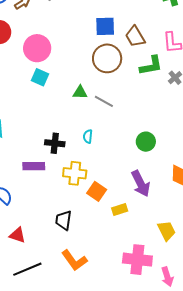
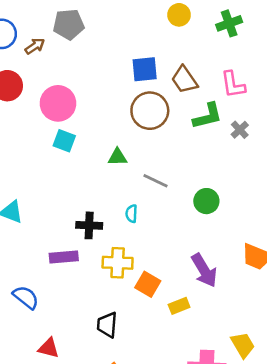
gray line: (104, 101) -> (156, 181), moved
green circle: (146, 142) -> (206, 201), moved
yellow trapezoid: (166, 231) -> (243, 345), moved

